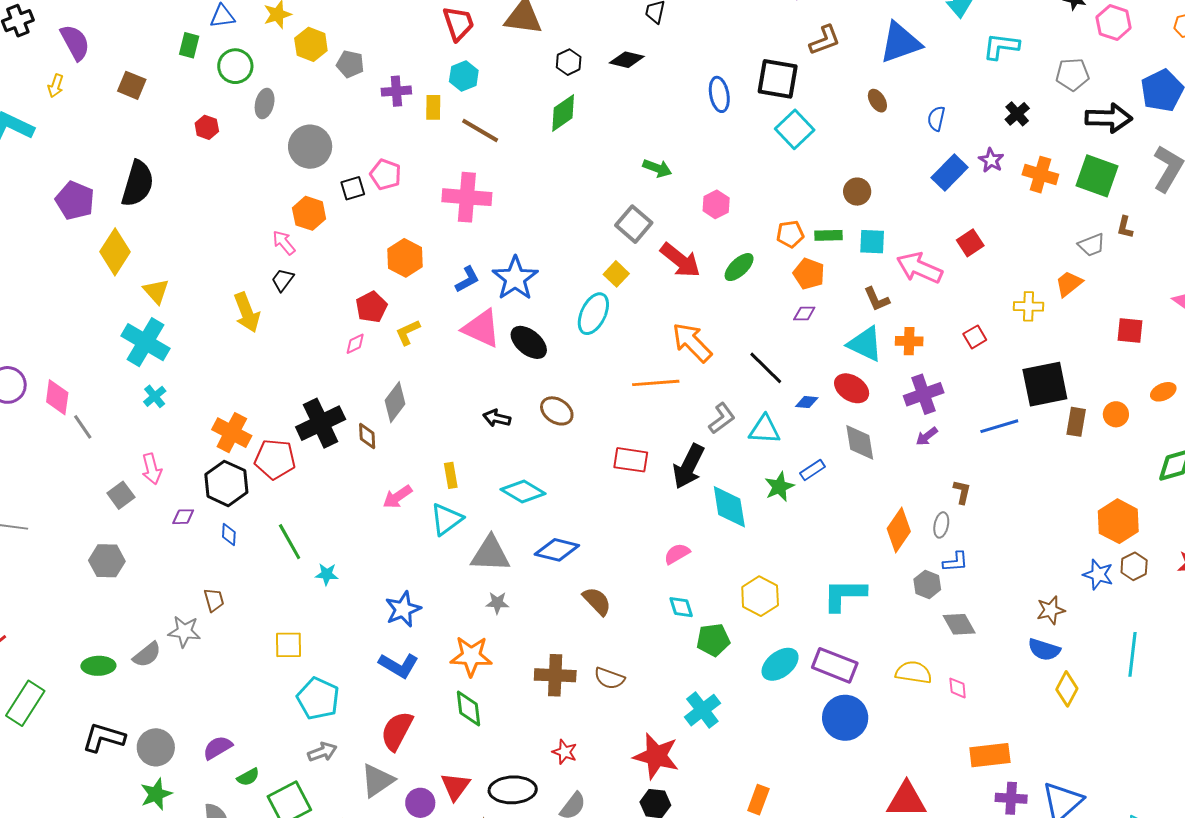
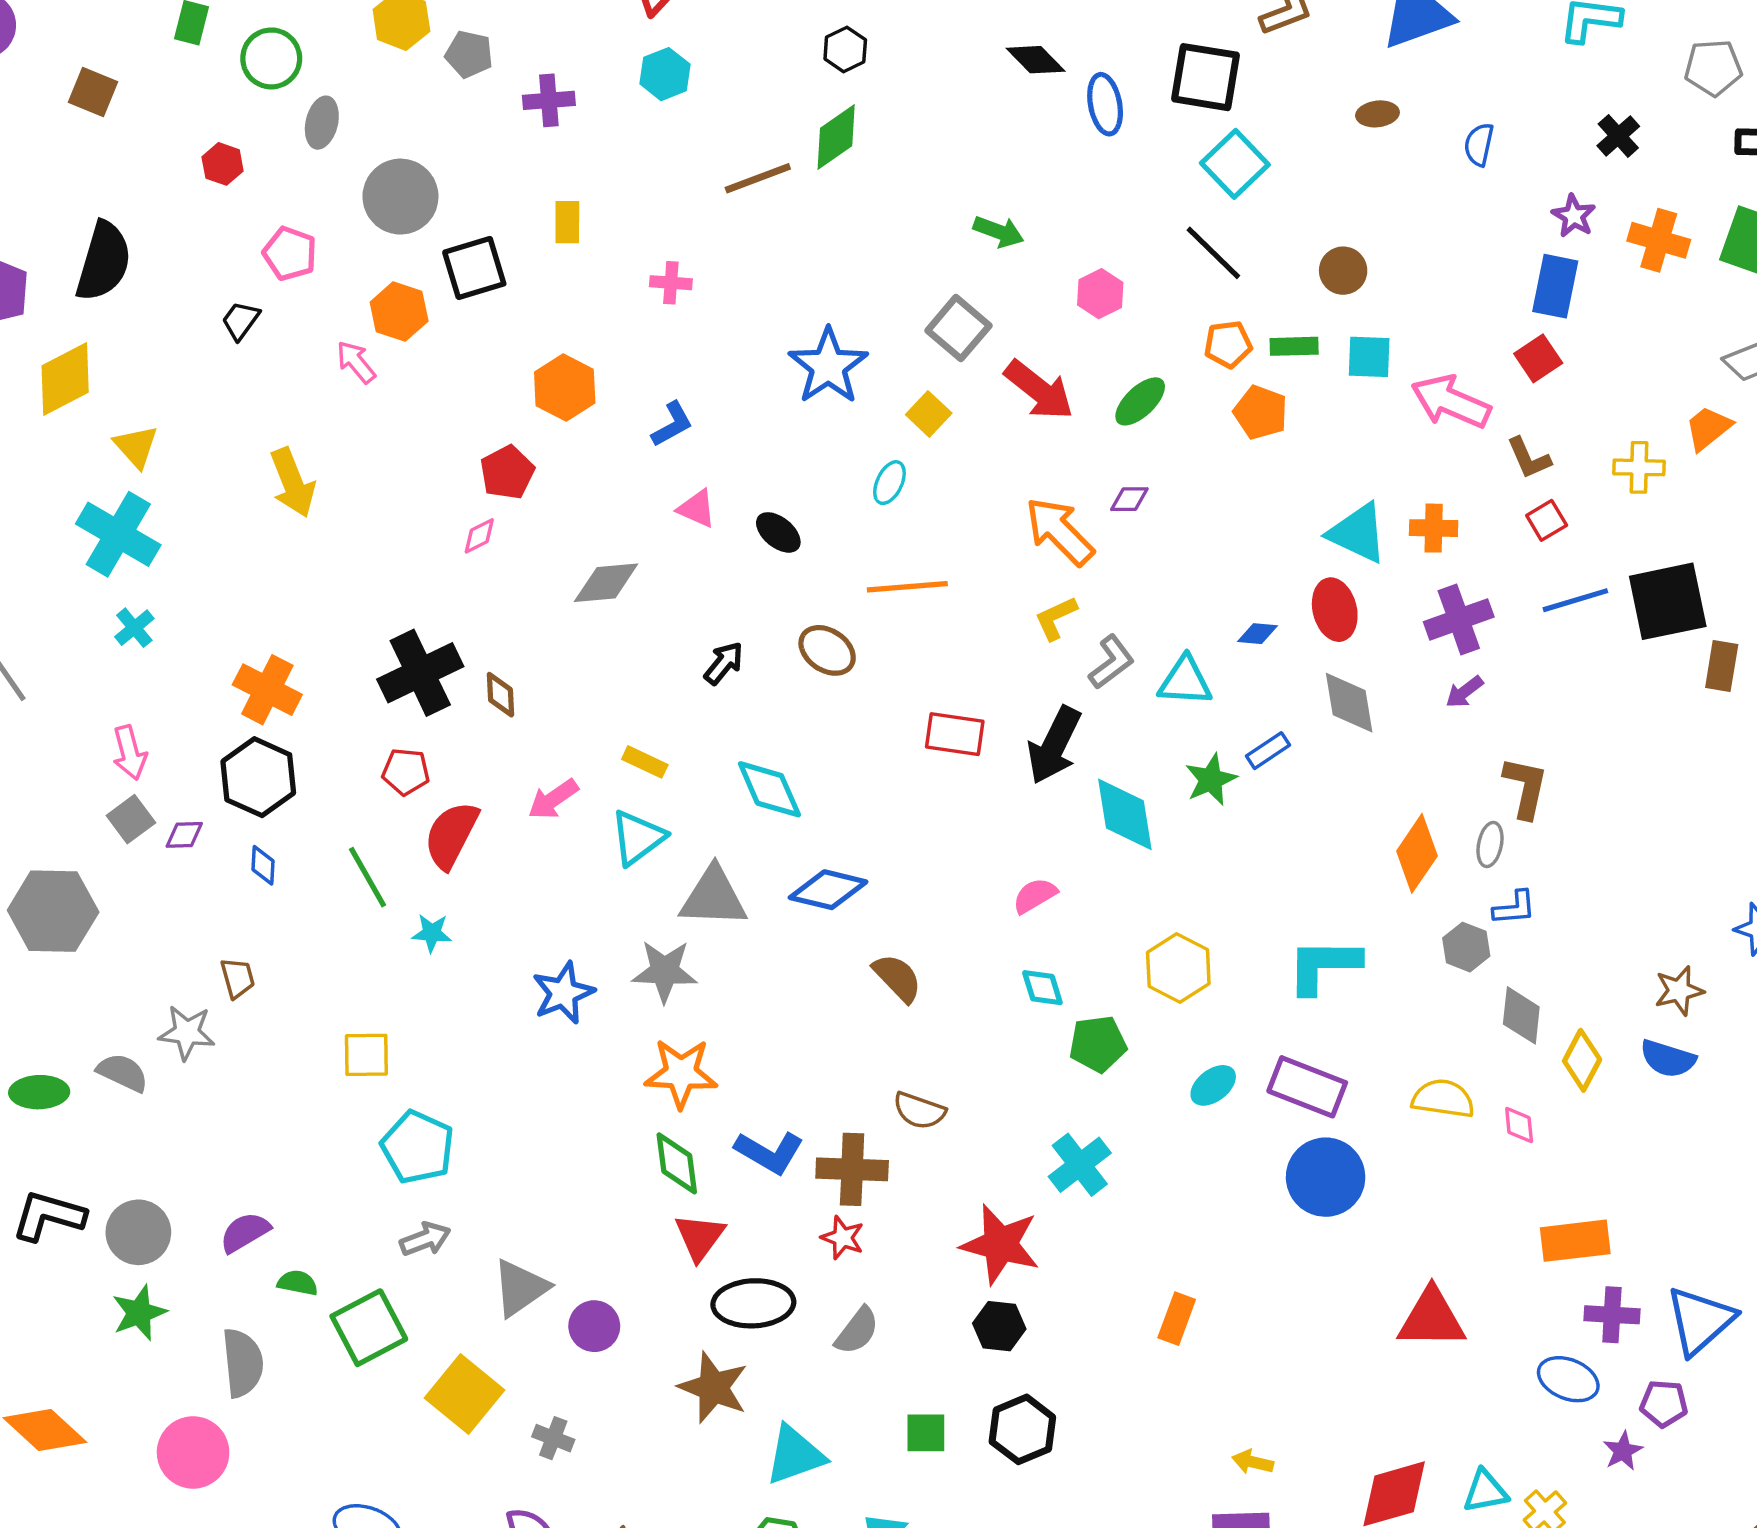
black diamond: (627, 60) -> (1036, 60), moved, turned 32
brown ellipse: (877, 101) -> (1377, 114), turned -65
yellow rectangle: (433, 107) -> (567, 222), moved
brown line: (480, 130) -> (758, 178), moved, turned -51
blue rectangle: (950, 173) -> (1555, 286), moved, turned -33
pink pentagon: (385, 174) -> (290, 253), moved
black square: (353, 188) -> (474, 268), size x1.5
pink cross: (467, 197) -> (671, 283), size x0.5
yellow diamond: (115, 252) -> (65, 379), turned 30
blue star: (515, 278) -> (828, 366), moved
black trapezoid: (283, 280) -> (241, 320), moved
brown L-shape: (877, 299) -> (1529, 458), moved
purple diamond: (804, 313) -> (1129, 499), moved
cyan ellipse: (593, 314) -> (889, 483), size x0.6
pink triangle: (481, 328) -> (697, 509), size x0.6
yellow L-shape: (408, 332) -> (1056, 618), moved
black ellipse: (529, 342) -> (778, 532), size x0.7
black line: (766, 368) -> (1213, 253), moved
orange line: (656, 383) -> (907, 587), moved
red ellipse: (852, 388) -> (1335, 610), turned 44
gray diamond: (395, 402) -> (606, 583), moved, turned 48
black arrow: (497, 418) -> (724, 663), turned 116
blue line: (999, 426) -> (1575, 600), moved
red pentagon: (275, 459) -> (406, 772), moved, size x0.7
yellow rectangle: (451, 475) -> (645, 762), turned -55
cyan diamond: (523, 491) -> (769, 789), turned 36
brown L-shape: (962, 492) -> (1526, 787), size x1.5
gray square: (121, 495) -> (131, 819), moved
gray hexagon: (107, 561) -> (53, 911), size x1.4
gray star: (497, 603) -> (665, 971), moved, size x1.6
gray diamond: (959, 624) -> (1521, 1015), turned 36
gray semicircle: (147, 655) -> (123, 1073), turned -116
cyan ellipse: (780, 664) -> (1213, 1085), size x0.7
blue L-shape: (399, 665) -> (769, 1152), moved
brown cross: (555, 675) -> (852, 1169), moved
yellow diamond: (1067, 689) -> (1582, 1060), moved
red semicircle: (397, 731) -> (451, 835), moved
green semicircle: (248, 777) -> (298, 1283), turned -140
red triangle: (455, 786) -> (700, 1237), moved

